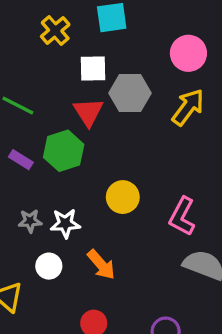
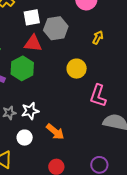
yellow arrow: (188, 107) -> (98, 37), moved, size x0.6
red triangle: (88, 112) -> (33, 43), turned -42
yellow circle: (123, 197) -> (77, 69), moved

